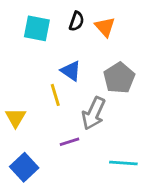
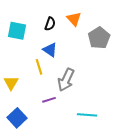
black semicircle: (77, 21) -> (50, 24), moved
cyan square: (37, 28) -> (17, 31), moved
gray pentagon: (119, 78) -> (99, 38), moved

